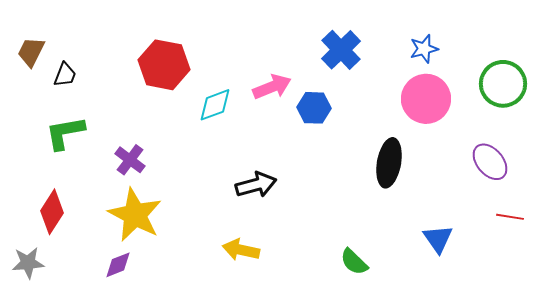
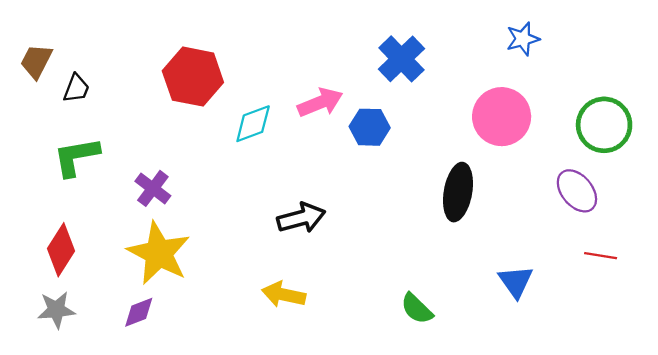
blue star: (424, 49) -> (523, 39), moved
green circle: (503, 84) -> (604, 125), moved
gray star: (28, 263) -> (56, 310), moved

